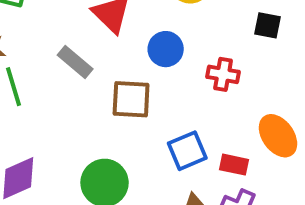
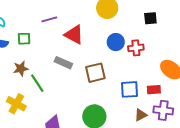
blue circle: (166, 49) -> (116, 42), moved
blue square: (187, 151) -> (130, 89), turned 36

